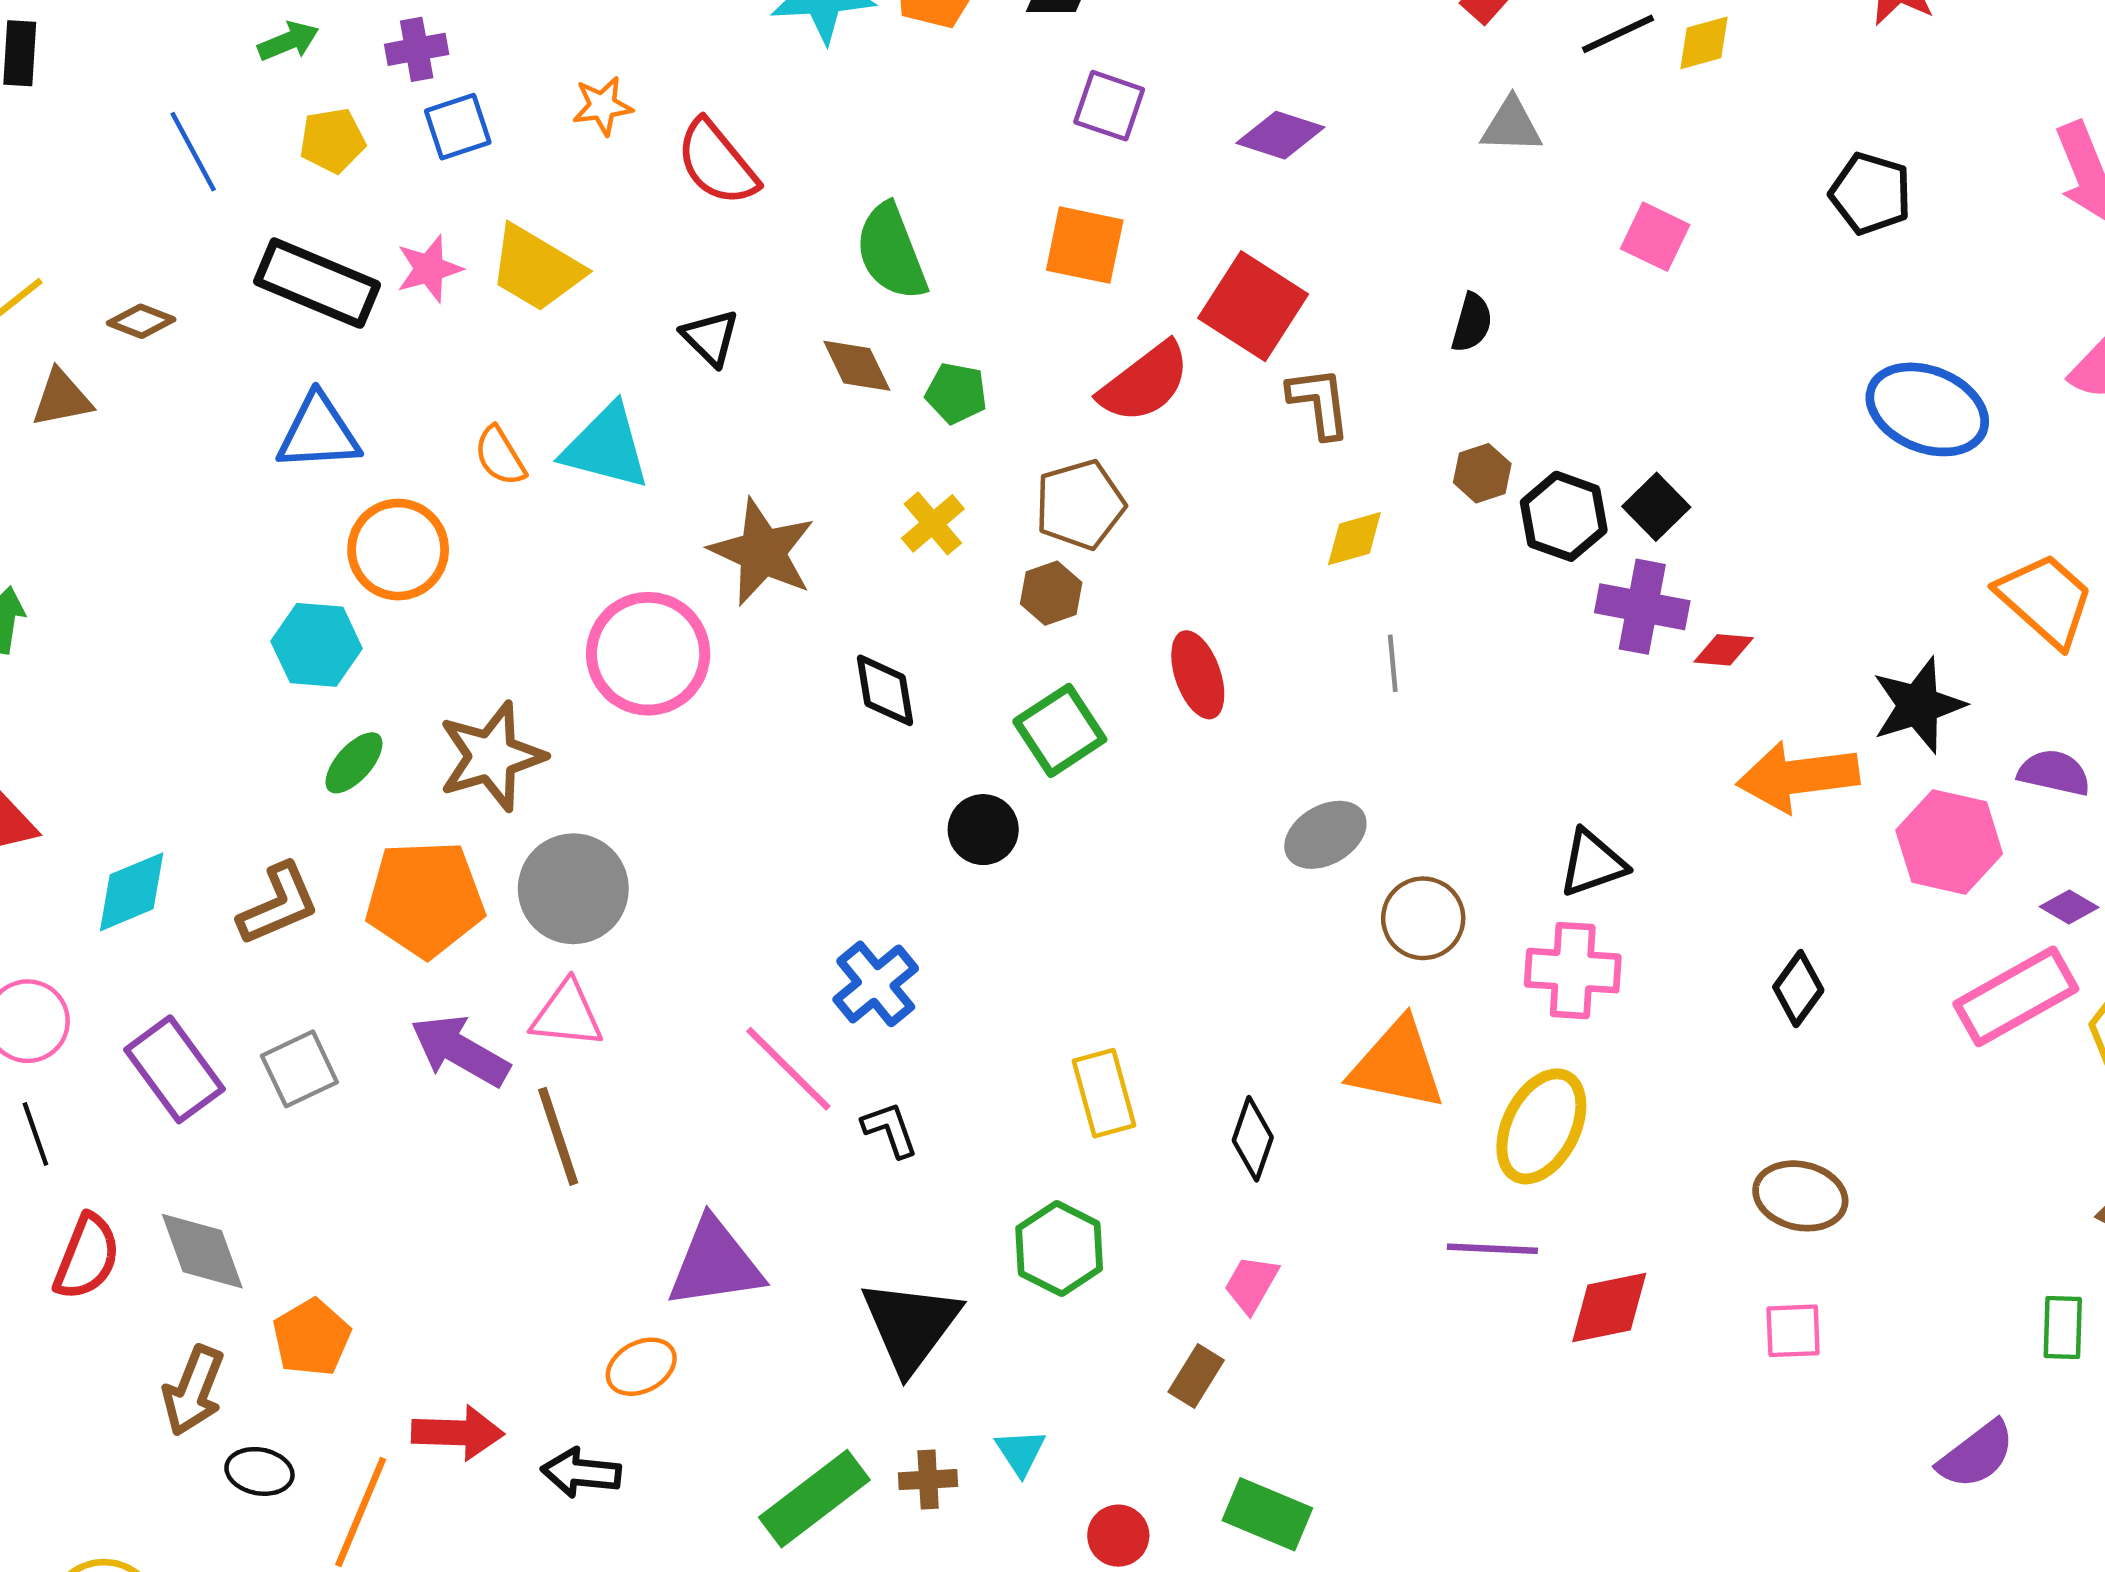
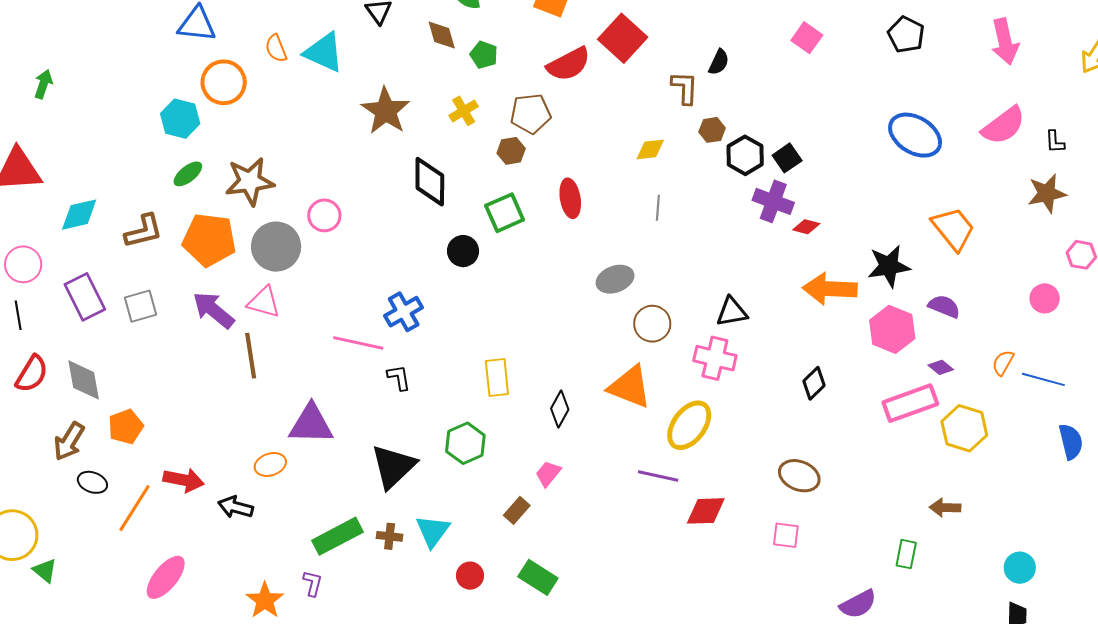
brown L-shape: (1319, 403) -> (685, 88), moved
pink circle: (648, 654) -> (324, 215), moved, size x0.6
black diamond: (885, 690) -> (430, 182), size x1.4
pink line: (788, 1069) -> (358, 343), turned -42
cyan triangle: (1021, 1452) -> (433, 531), size x1.5

